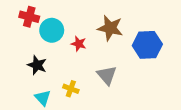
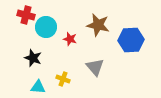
cyan triangle: (43, 98) -> (38, 87), turned -42

